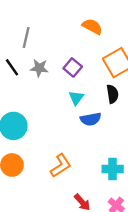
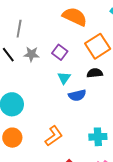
orange semicircle: (92, 26) -> (75, 17), size x1.4
black semicircle: (113, 94) -> (95, 73), turned -84

